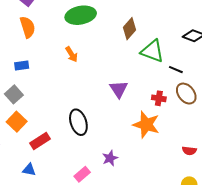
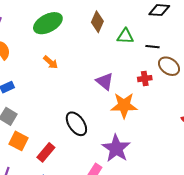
green triangle: (152, 51) -> (125, 36), size x0.7
orange star: (146, 125) -> (124, 105), moved
purple star: (110, 158) -> (116, 148), size x1.8

